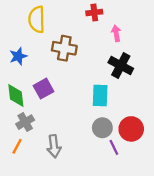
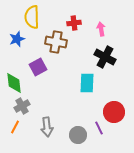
red cross: (94, 12) -> (74, 23), moved
blue star: (18, 56) -> (17, 39), moved
purple square: (44, 89) -> (38, 67), moved
gray circle: (102, 128) -> (78, 135), moved

